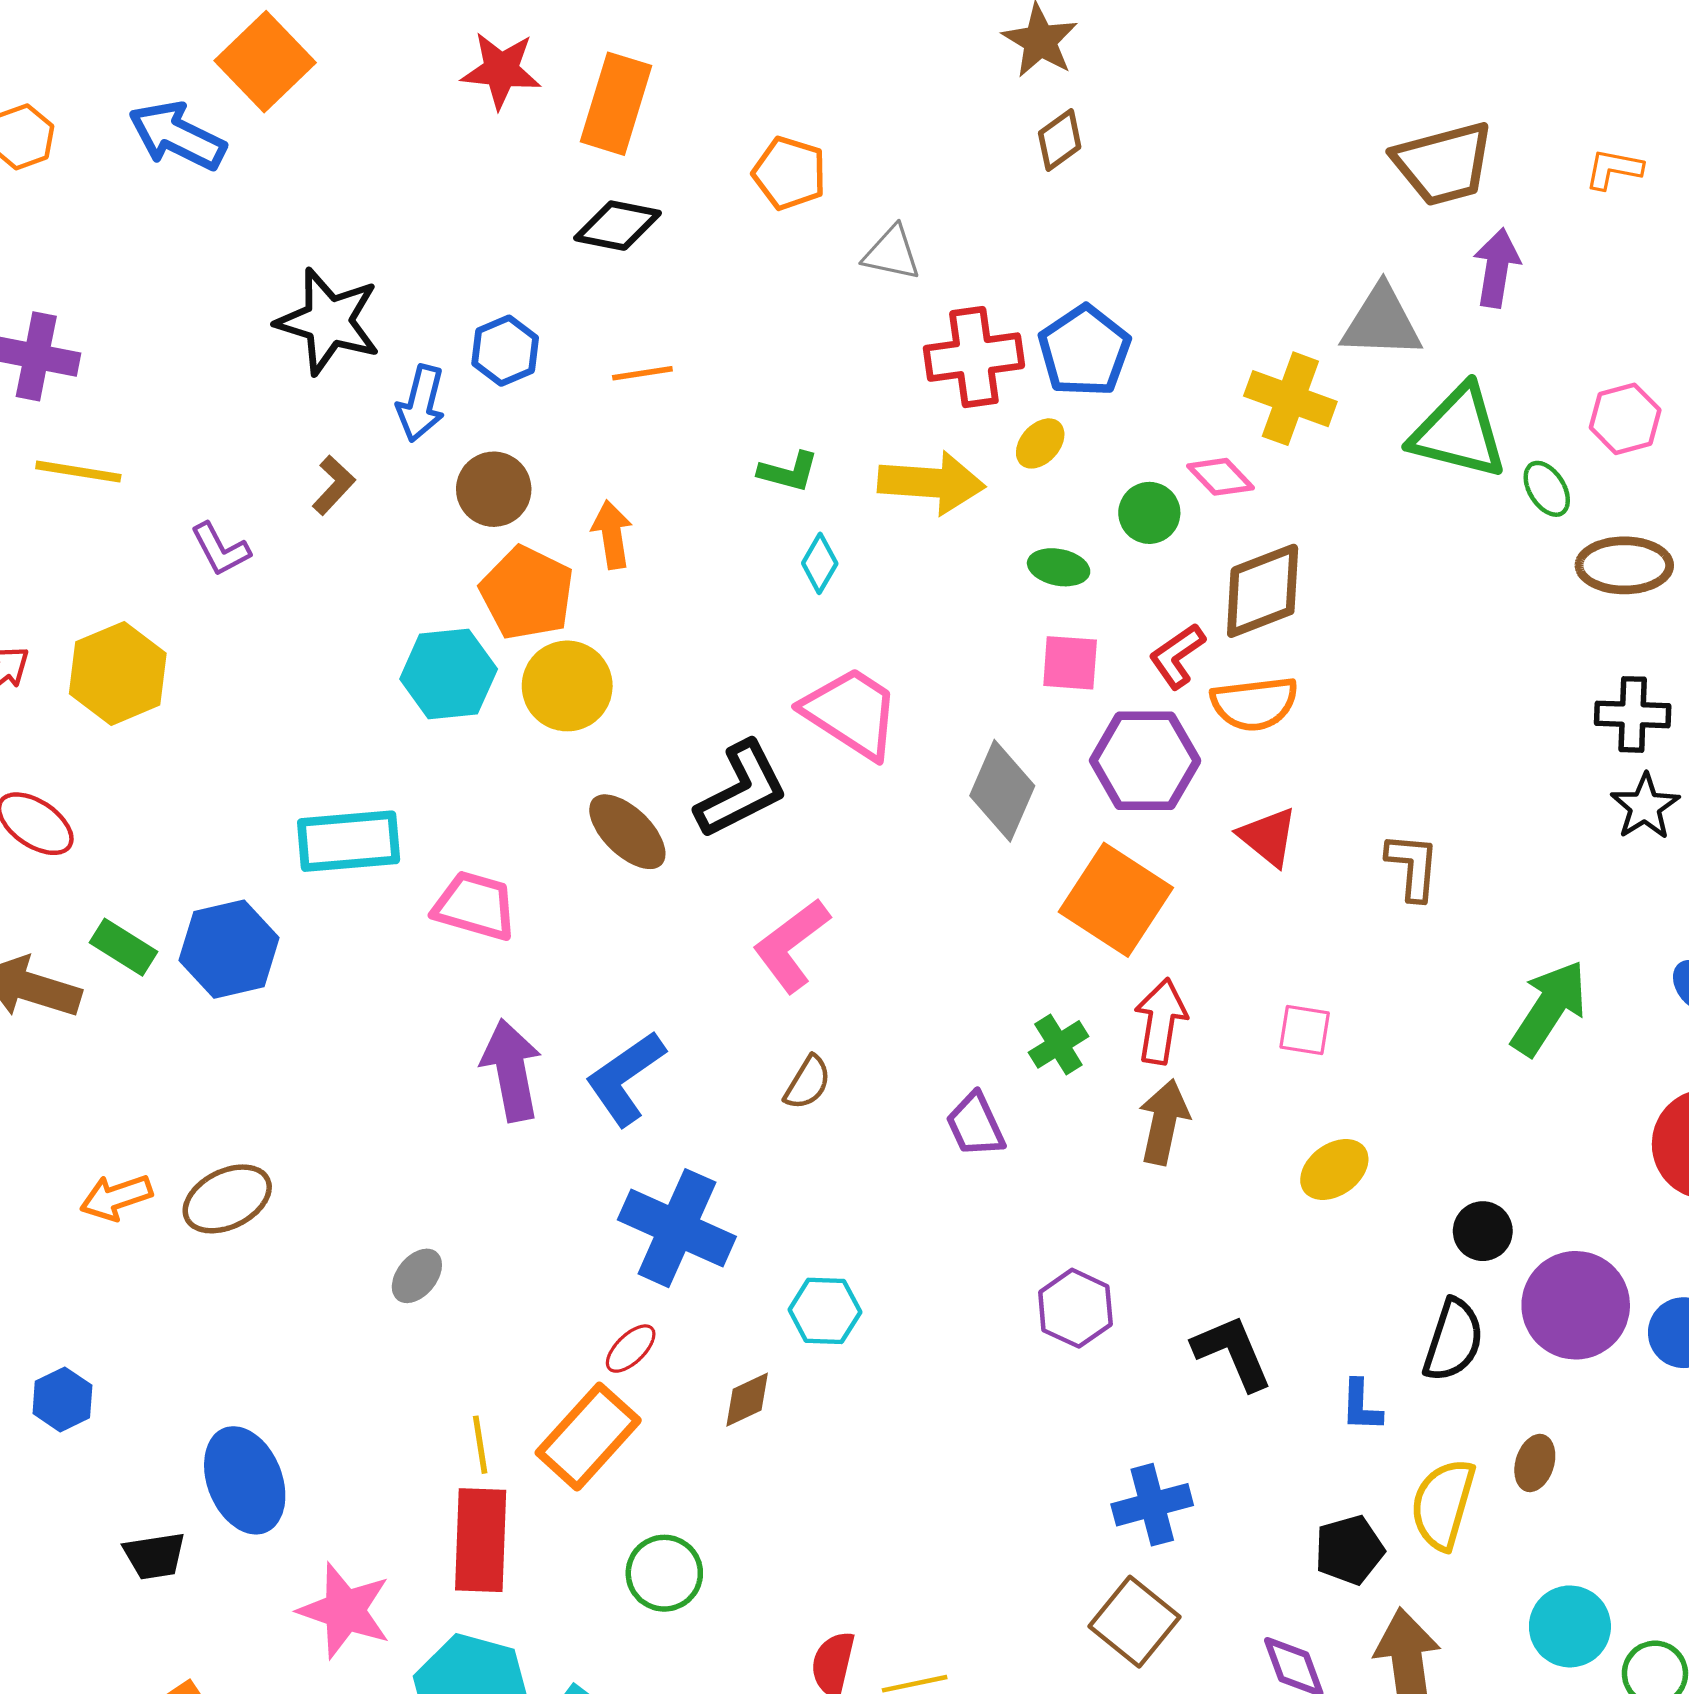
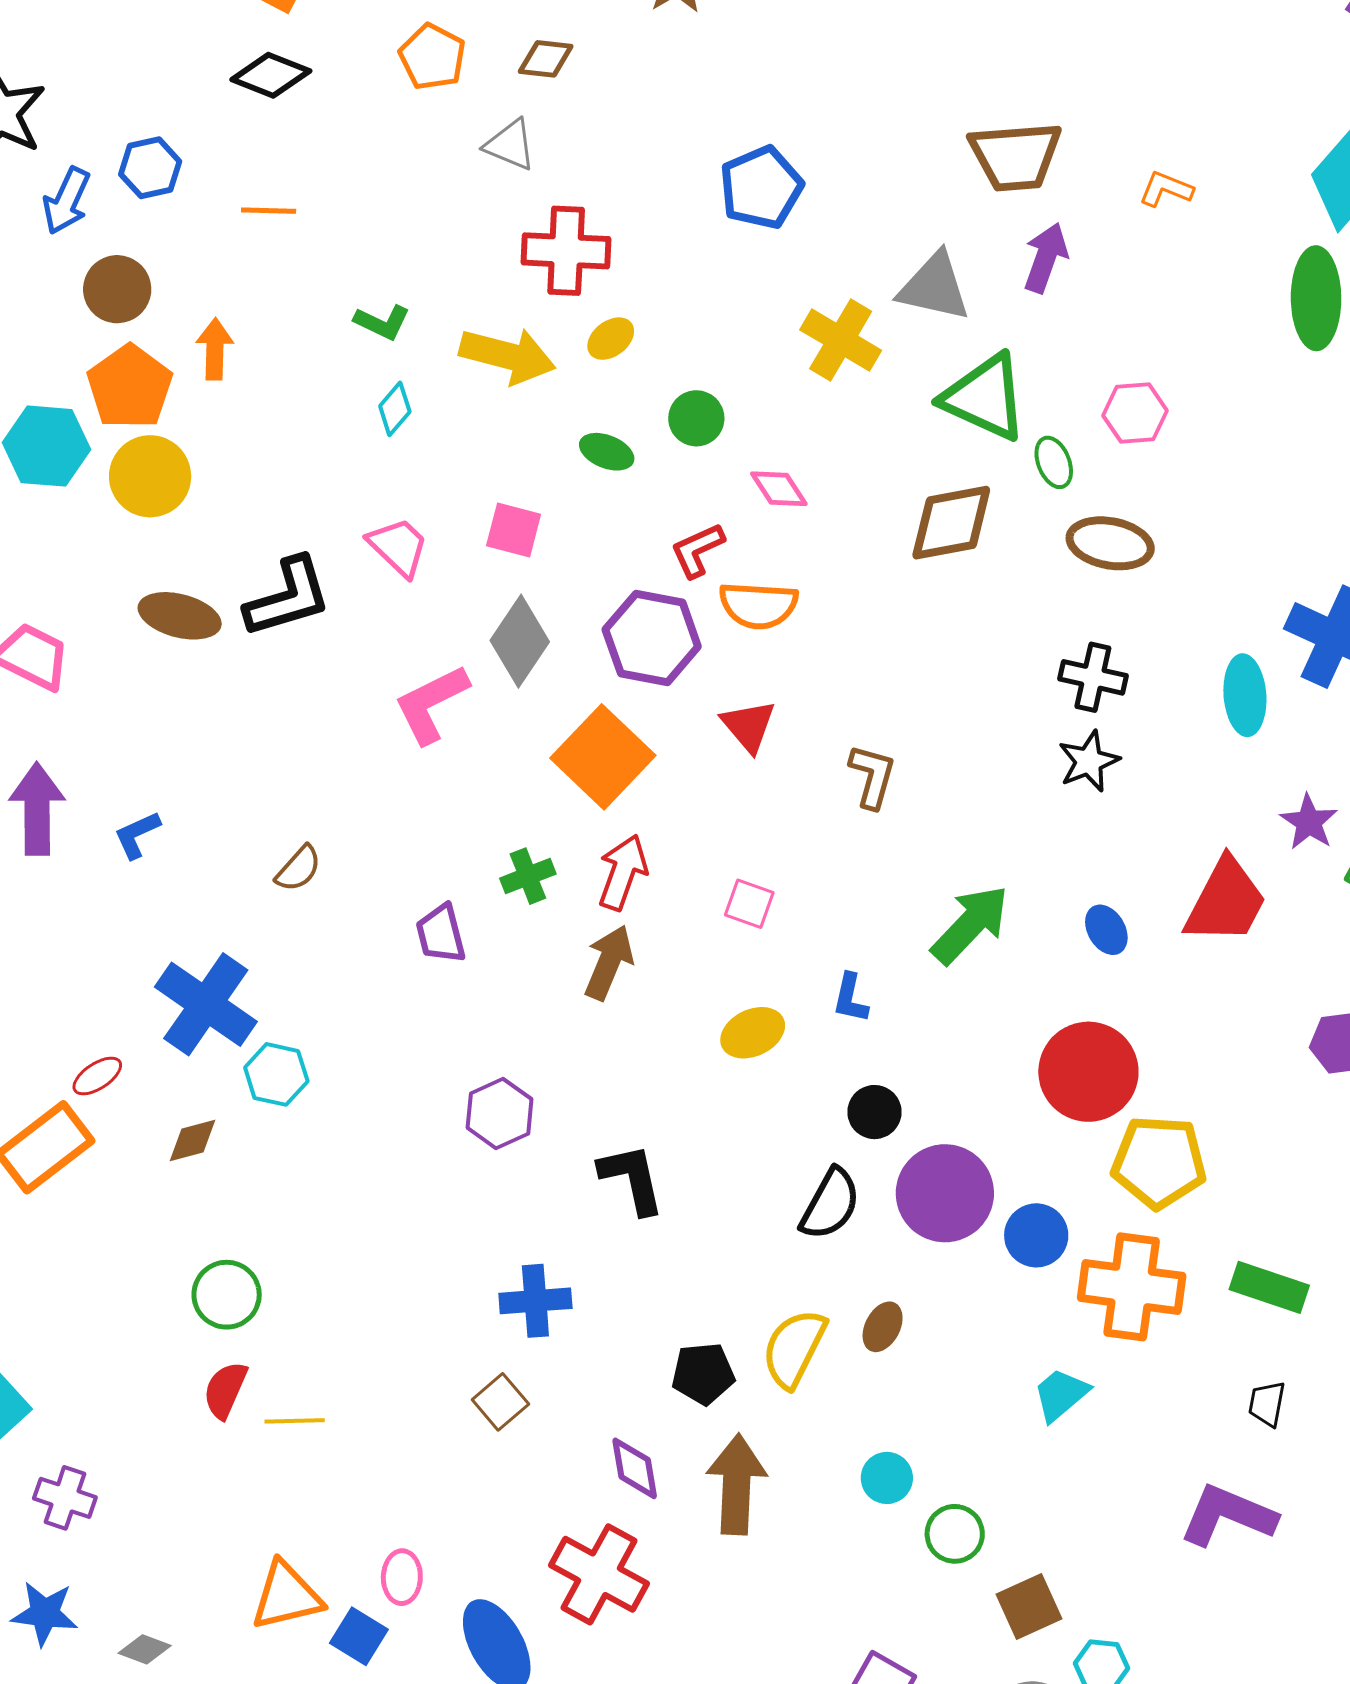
brown diamond: (1060, 140) -> (546, 59), moved, turned 32
blue pentagon: (1084, 351) -> (761, 188), moved
pink diamond: (1221, 477) -> (779, 489), moved
brown diamond: (1263, 591) -> (951, 523), moved
pink square: (1070, 663) -> (514, 530), moved
pink trapezoid: (851, 713) -> (398, 547), size x0.7
brown ellipse: (627, 832) -> (180, 616), turned -40
pink L-shape: (791, 945) -> (431, 704), moved
blue L-shape: (625, 1078) -> (137, 835), size x0.6
blue cross: (677, 1228) -> (206, 1004), moved
blue L-shape: (1361, 1406) -> (850, 998), moved
green circle: (664, 1573) -> (227, 1295), moved
brown square: (1135, 1622) -> (500, 1402), size x0.7
cyan circle: (1570, 1626) -> (887, 1478), size x0.7

